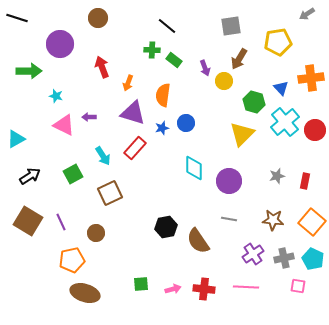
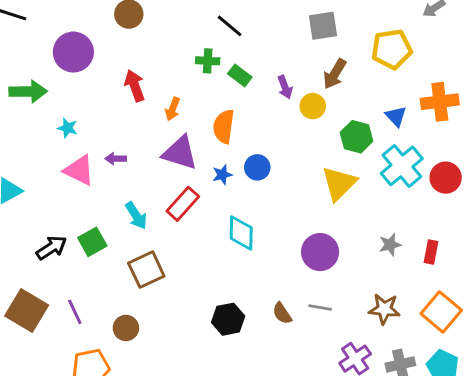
cyan diamond: (194, 168) -> (241, 233), moved
black arrow: (30, 176) -> (51, 248), moved
brown semicircle: (198, 241) -> (282, 313), moved, size x0.6

